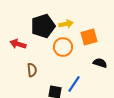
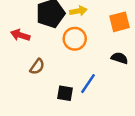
orange square: (89, 37) -> (120, 22), moved
brown semicircle: (32, 70) -> (37, 67), turned 40

